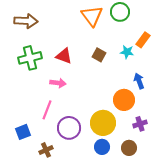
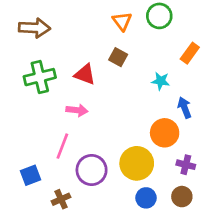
orange triangle: (92, 16) -> (122, 21), size x0.7
cyan star: (127, 52) -> (161, 81), moved
brown square: (99, 55) -> (118, 57), moved
purple cross: (140, 124) -> (186, 165), turned 32
blue circle: (102, 147) -> (146, 198), moved
brown circle: (129, 148) -> (182, 197), moved

